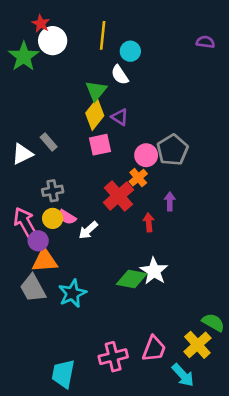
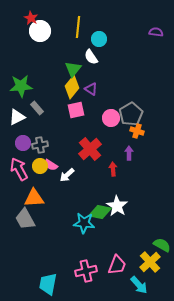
green star: (24, 56) -> (21, 86), moved, turned 30
orange cross: (138, 178) -> (137, 131), moved, turned -32
purple circle: (38, 241) -> (23, 143), moved
cyan star: (72, 293) -> (84, 223), moved, turned 30

